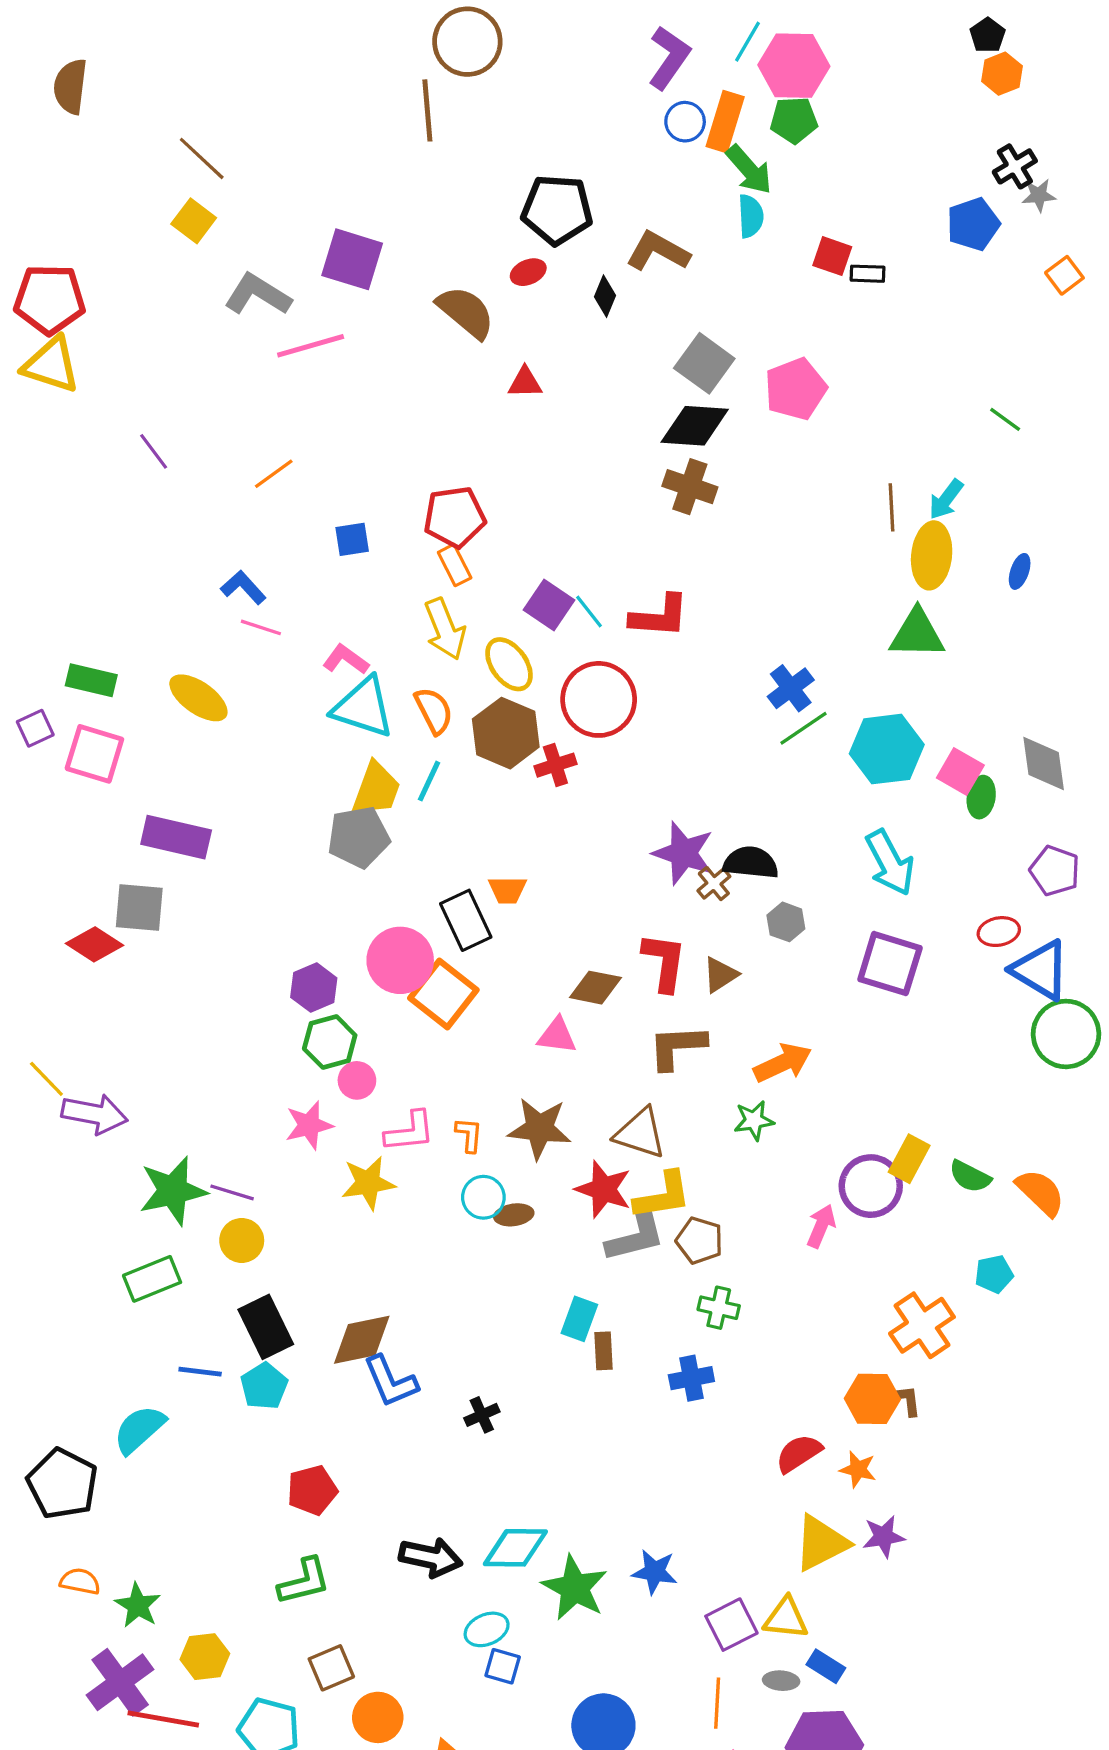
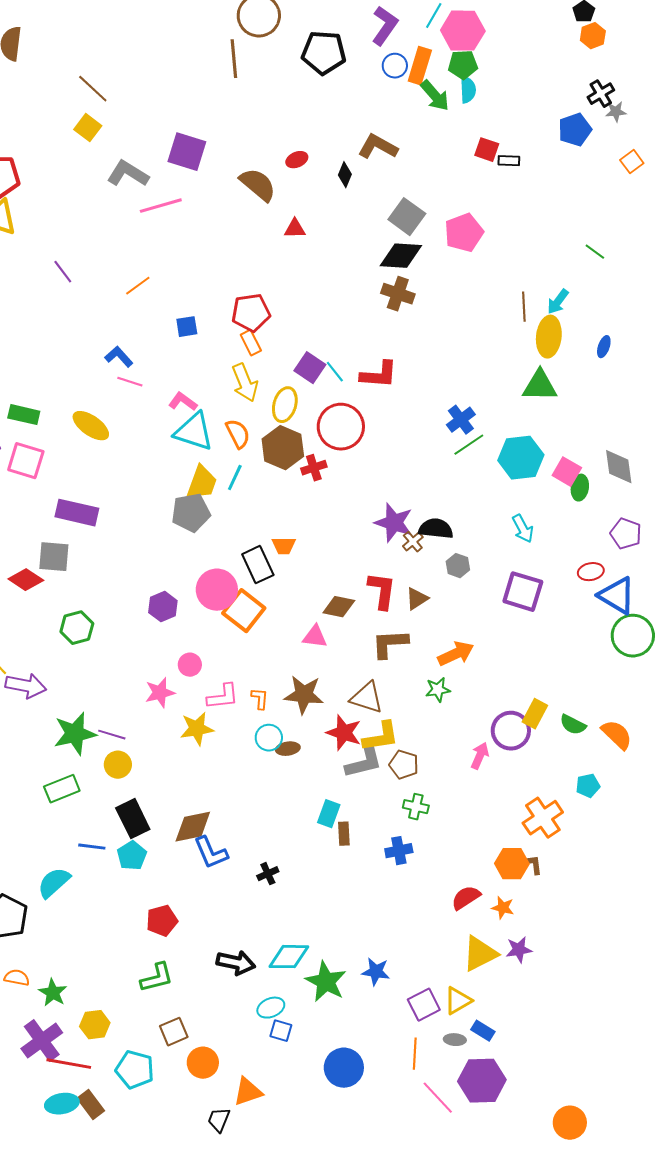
black pentagon: (557, 210) -> (324, 53), moved
cyan semicircle: (751, 216) -> (468, 90), moved
yellow ellipse: (509, 664) -> (285, 405), turned 52
cyan arrow: (890, 863) -> (523, 529), size x0.7
green hexagon: (330, 1042) -> (77, 628), moved
yellow triangle: (786, 1618) -> (458, 1001), turned -36

